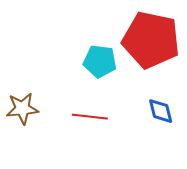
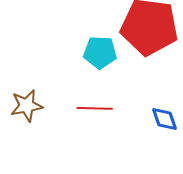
blue diamond: (161, 111) -> (164, 119), moved

